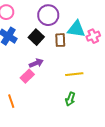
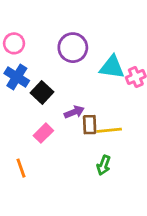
black square: (36, 37) -> (42, 92), moved
brown rectangle: (60, 40) -> (90, 125), moved
purple arrow: (36, 63) -> (74, 112), moved

